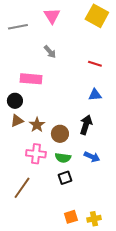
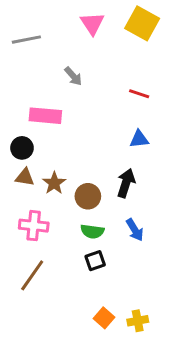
pink triangle: (52, 16) -> (92, 23), moved
brown triangle: (17, 121) -> (25, 177), turned 32
pink cross: (36, 154) -> (34, 226), moved
blue arrow: (92, 157) -> (135, 230), turned 35
orange square: (71, 217) -> (104, 318), turned -32

